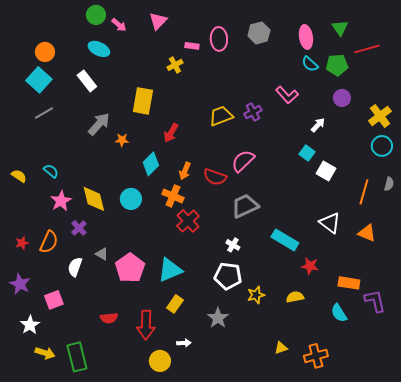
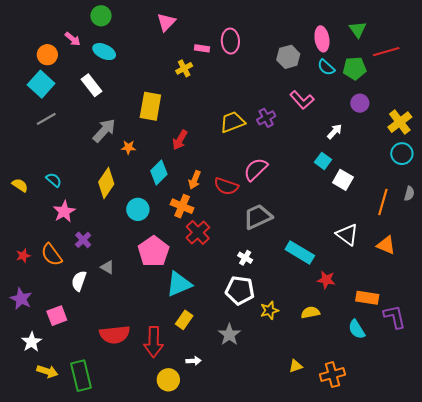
pink arrow: (119, 25) -> (73, 39), moved
gray hexagon: (259, 33) -> (288, 57), moved
yellow diamond: (94, 199) -> (106, 183), moved, turned 48
orange semicircle: (49, 242) -> (52, 255), turned 120
pink pentagon: (130, 268) -> (154, 251), moved
red semicircle: (109, 318) -> (115, 335), size x1.6

